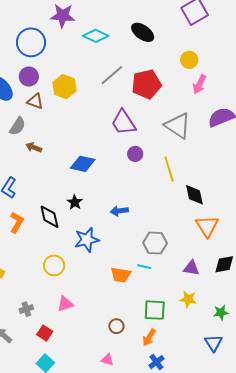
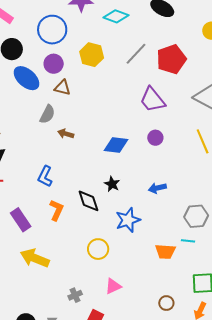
yellow hexagon: (64, 87) -> (92, 55), moved
purple circle: (135, 154) -> (155, 138), moved

